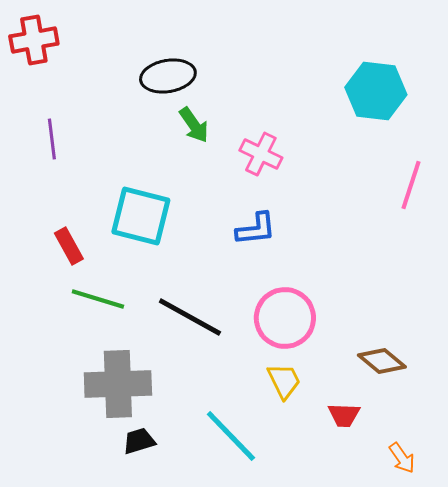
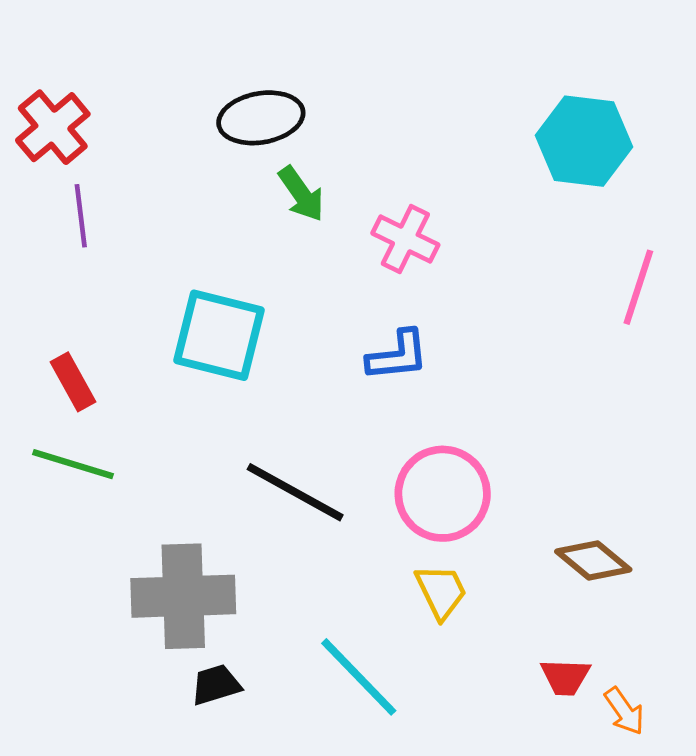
red cross: (34, 40) -> (53, 127), moved, turned -30
red rectangle: (69, 246) -> (73, 382), moved
green line: (98, 299) -> (73, 464), moved
red trapezoid: (344, 415) -> (565, 677), moved

